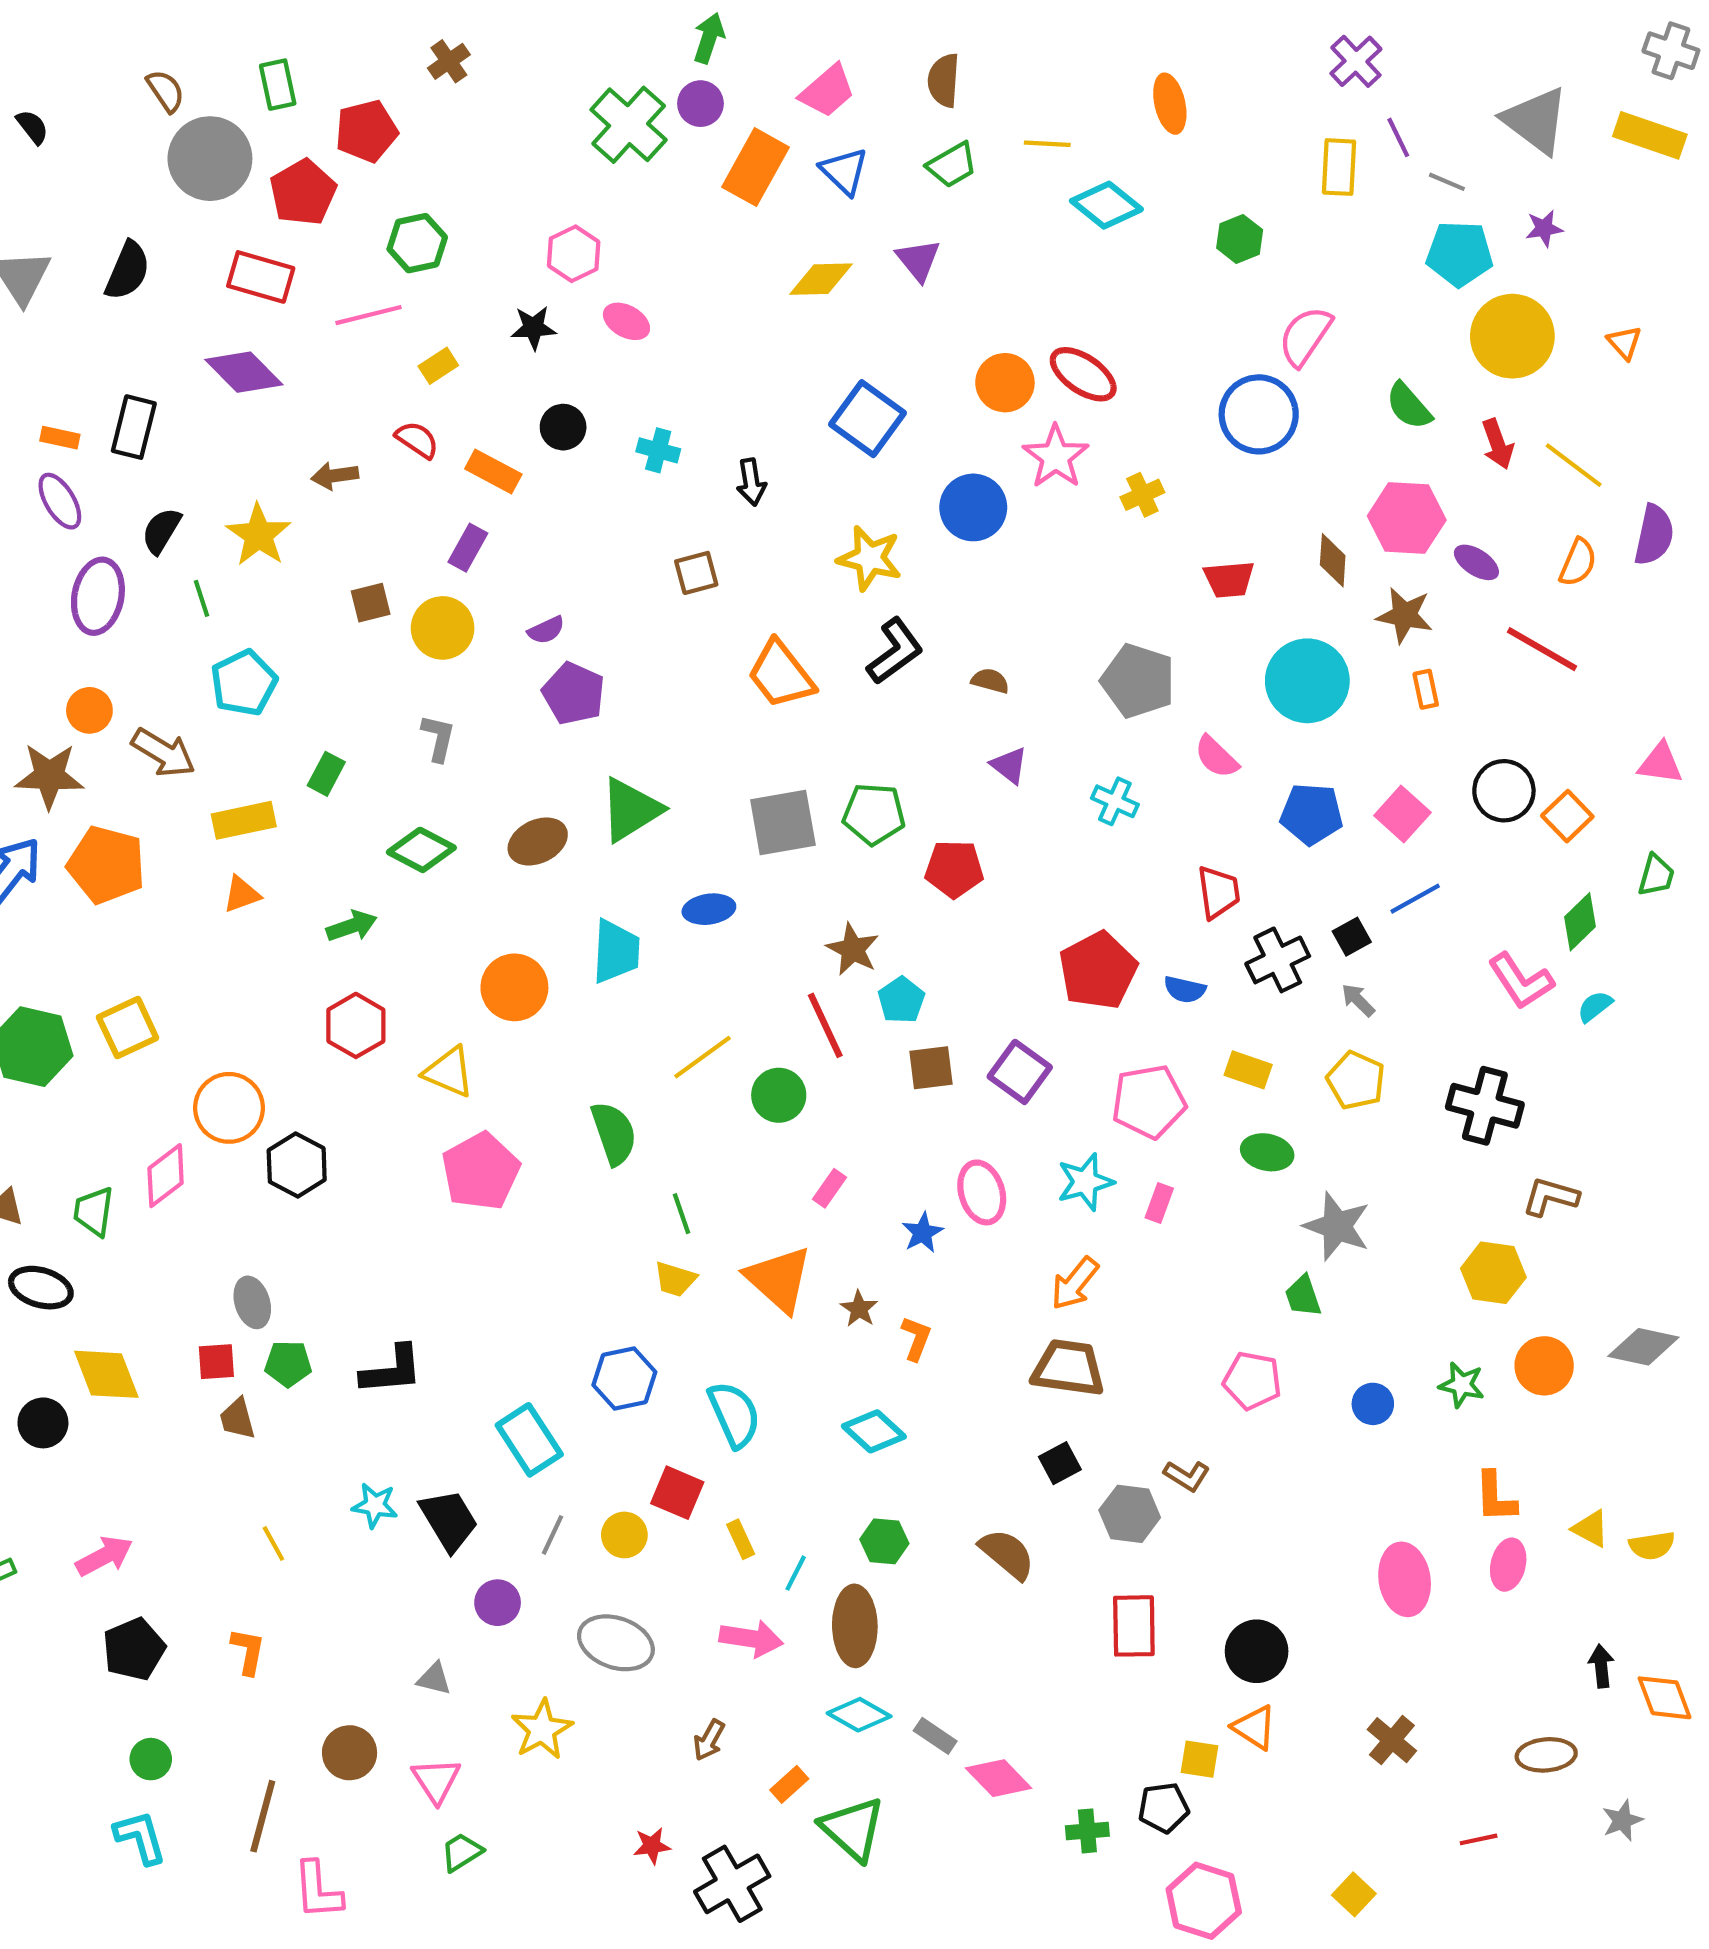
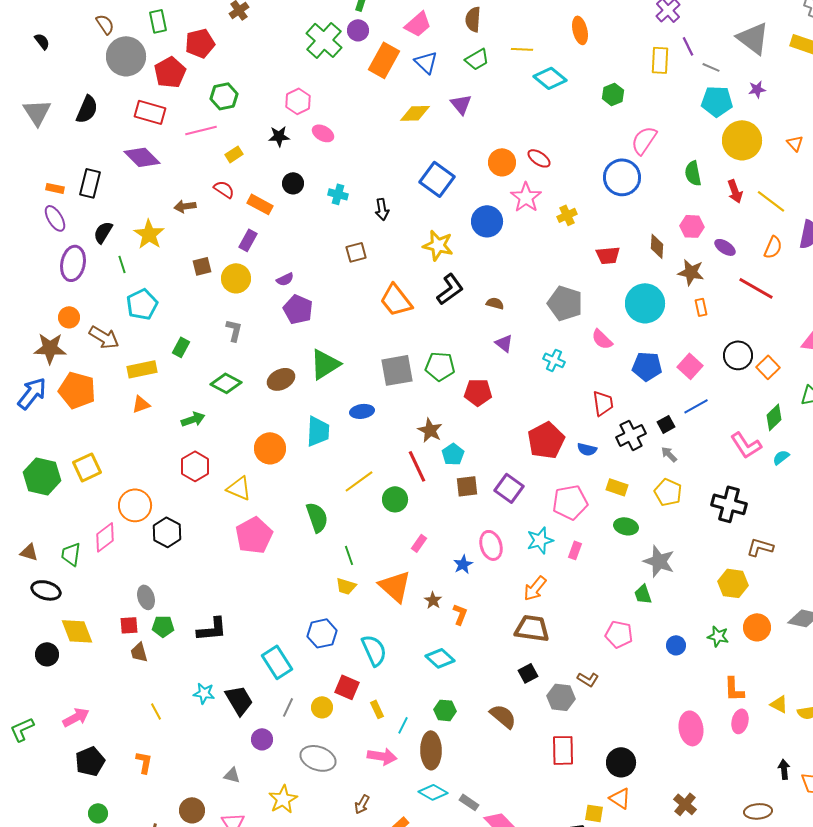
red ellipse: (1083, 374) -> (539, 158), size x0.7
green semicircle: (1409, 406) -> (693, 173), turned 30
pink hexagon: (1407, 518) -> (692, 226), size x0.7

